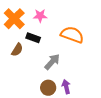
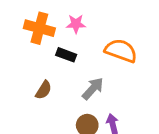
orange cross: (14, 19) -> (39, 28), turned -30
brown semicircle: (17, 50) -> (44, 90), moved

